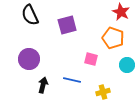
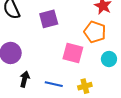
pink square: (91, 59) -> (73, 53), size x1.5
blue line: (72, 80) -> (54, 84), moved

